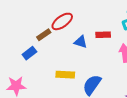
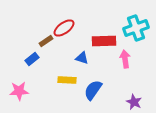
red rectangle: (103, 35) -> (104, 41), size x1.6
blue triangle: (81, 42) -> (82, 58), moved

